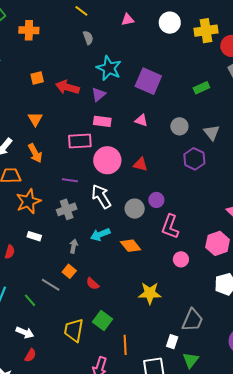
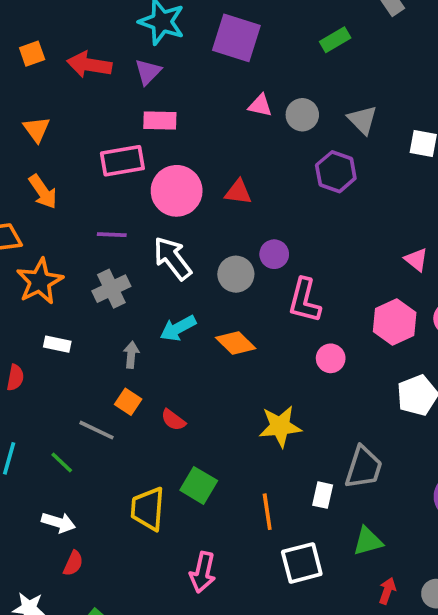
pink triangle: (141, 120) -> (260, 105), moved
white rectangle: (172, 342) -> (323, 495), moved
orange line: (125, 345) -> (267, 512), moved
green triangle: (191, 360) -> (368, 541), turned 42

